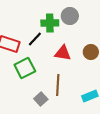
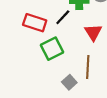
red triangle: (63, 53) -> (93, 32), turned 48

